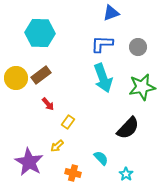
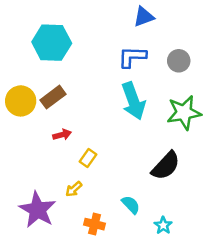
red arrow: (48, 104) -> (62, 135), turned -64

